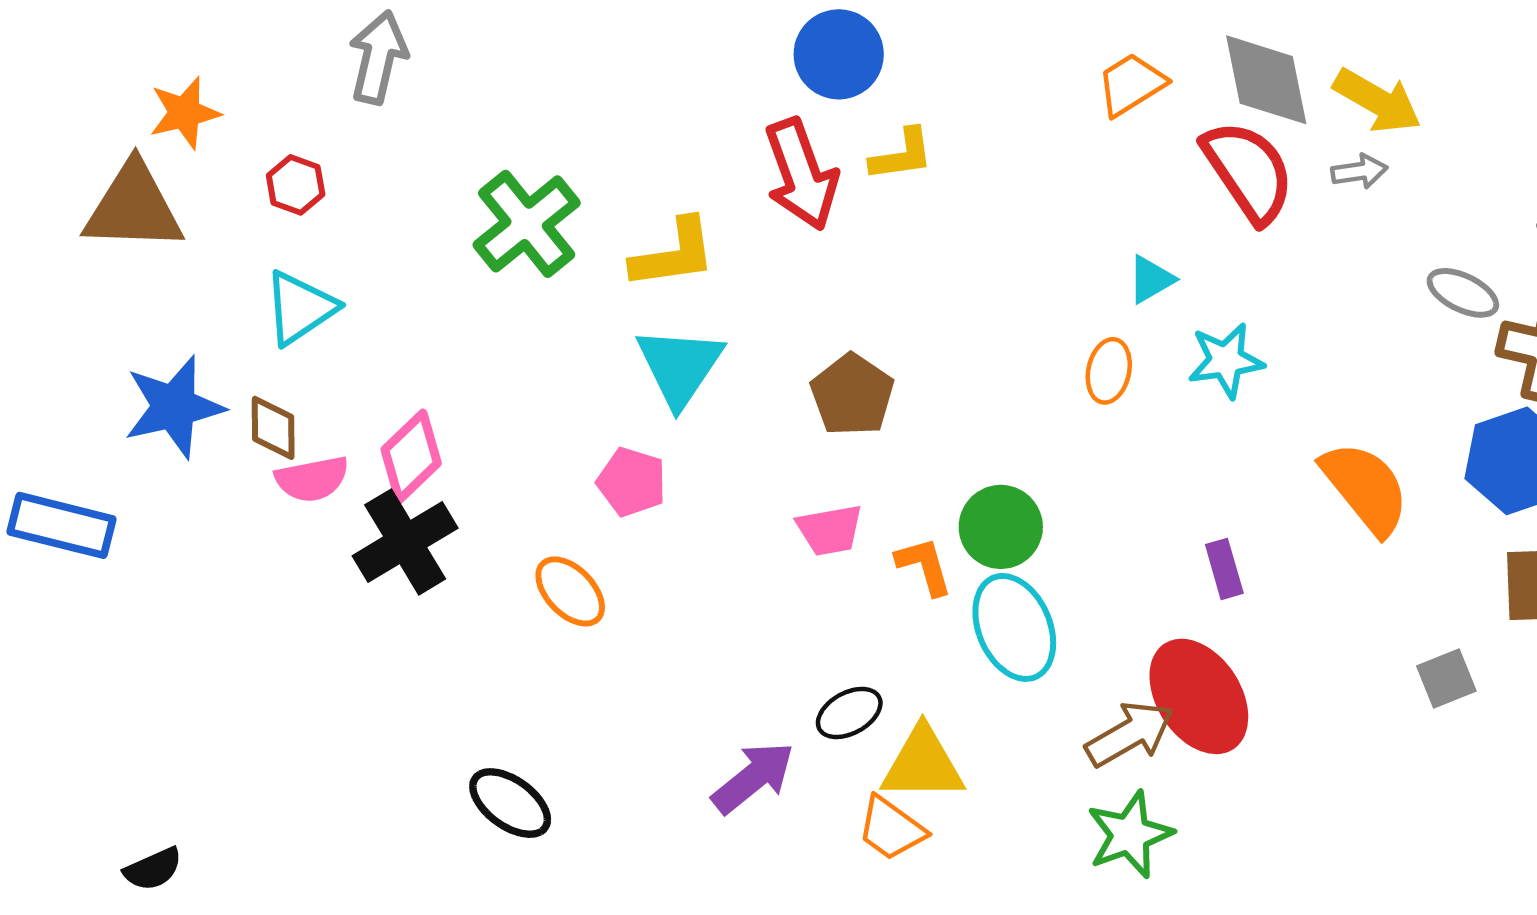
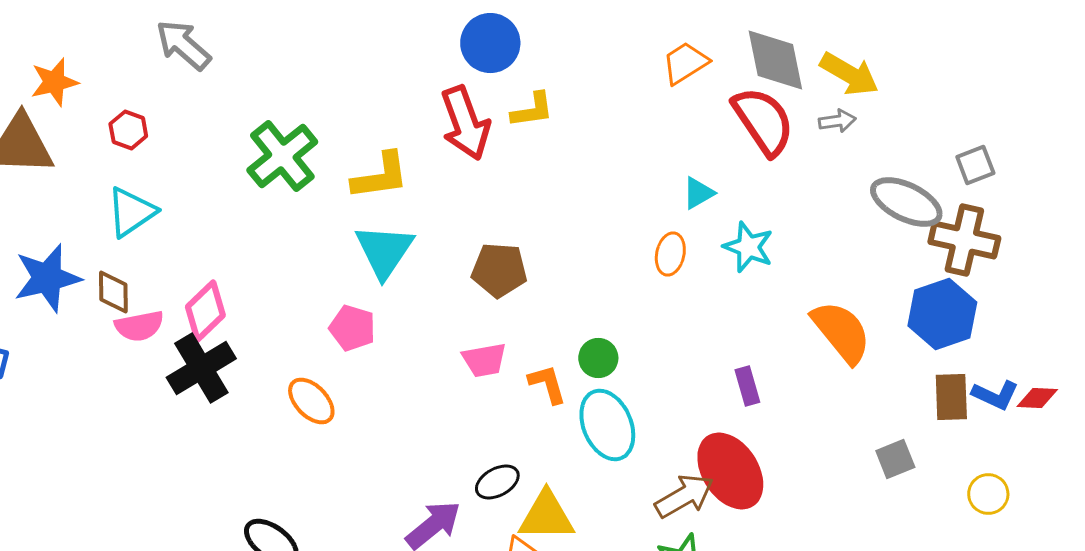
gray arrow: (378, 57) -> (183, 45), turned -62
gray ellipse: (1463, 293) -> (906, 202), size x1.5
cyan star: (1226, 360) -> (748, 247), turned 30
brown pentagon: (852, 395) -> (499, 270), turned -30
green circle: (1001, 527) -> (598, 358), size x0.7

